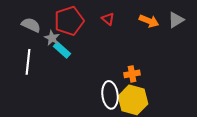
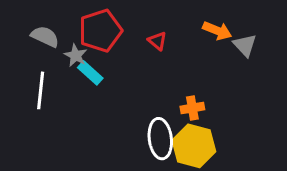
red triangle: (108, 19) -> (157, 41), moved
gray triangle: (176, 20) -> (245, 45), moved, turned -42

